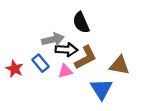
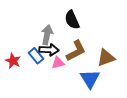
gray arrow: (53, 39) -> (47, 35), turned -66
black arrow: (66, 50) -> (49, 50), moved
brown triangle: (119, 65) -> (106, 58), turned -30

